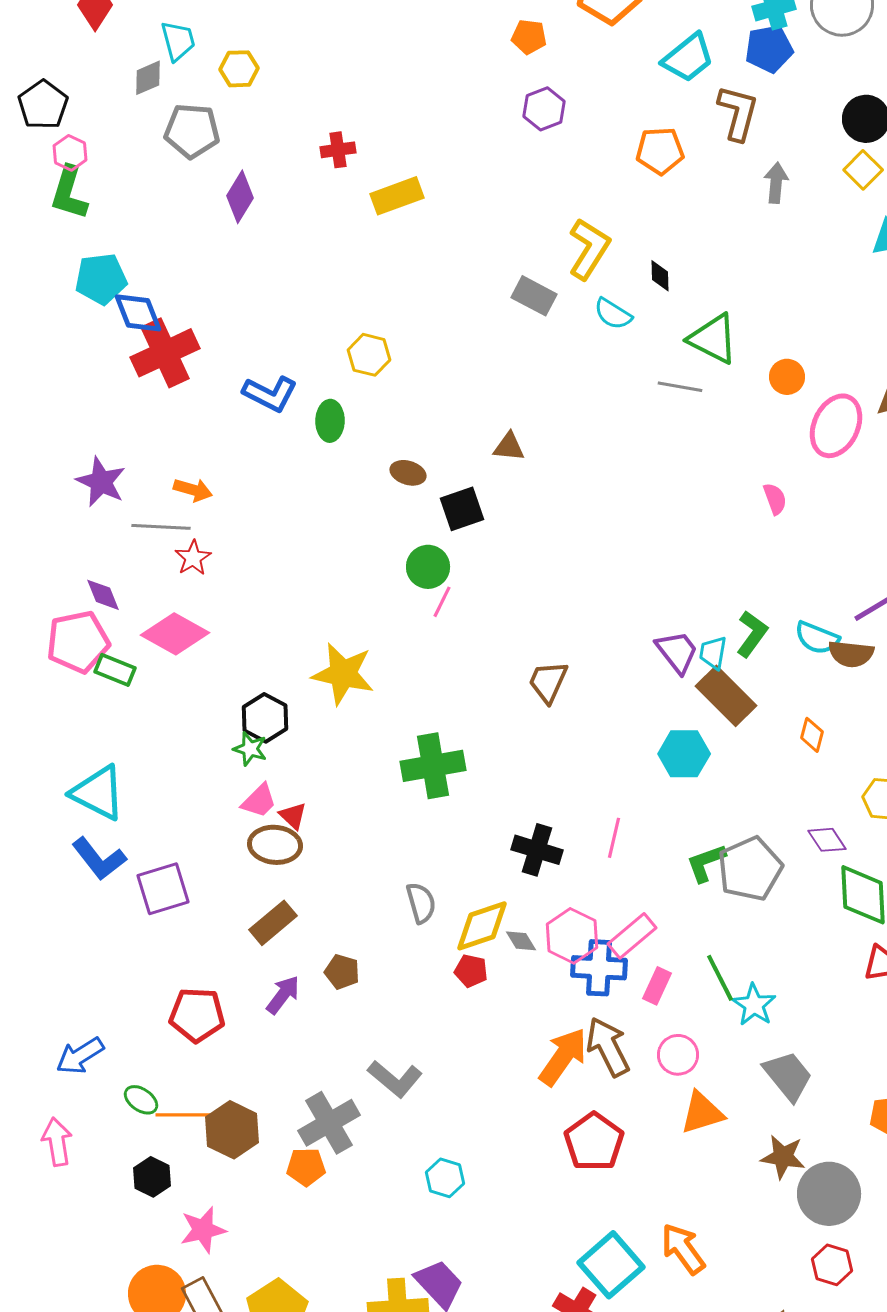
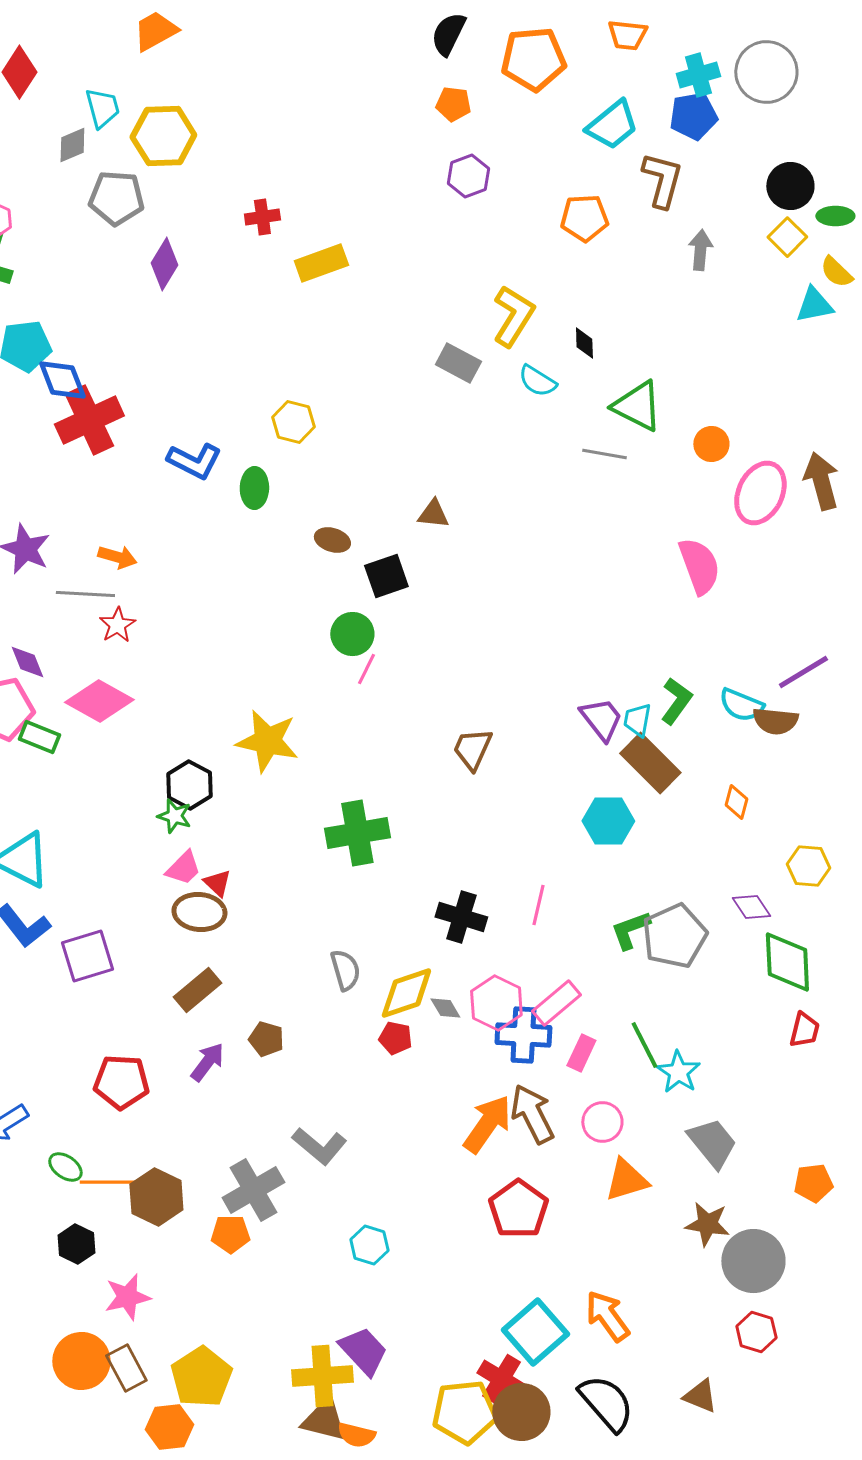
yellow hexagon: (239, 69) -> (163, 136), size x1.6
pink semicircle: (775, 499) -> (699, 566), size x1.8

